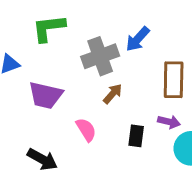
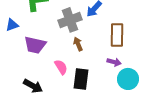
brown arrow: (113, 94) -> (78, 44), turned -64
black rectangle: (136, 136) -> (81, 79), moved, size x1.5

